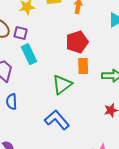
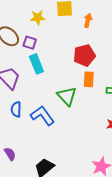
green triangle: (62, 85) -> (67, 96), turned -40
blue L-shape: (57, 120) -> (42, 116), moved

